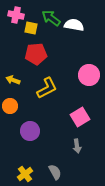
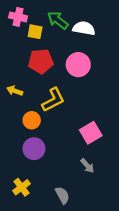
pink circle: (89, 75) -> (78, 65), moved
orange circle: (10, 106) -> (32, 120), moved
gray arrow: (77, 146) -> (87, 166), turned -32
yellow cross: (25, 174) -> (21, 187), moved

